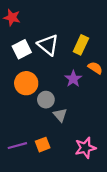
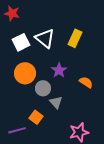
orange semicircle: (95, 68) -> (86, 82), moved
purple star: (73, 79) -> (59, 70), moved
orange square: (43, 145) -> (36, 117), moved, turned -32

